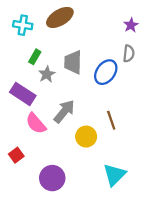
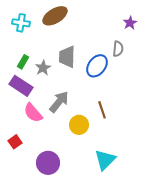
purple star: (131, 25) -> (130, 23), moved
green rectangle: (35, 57) -> (23, 62), moved

